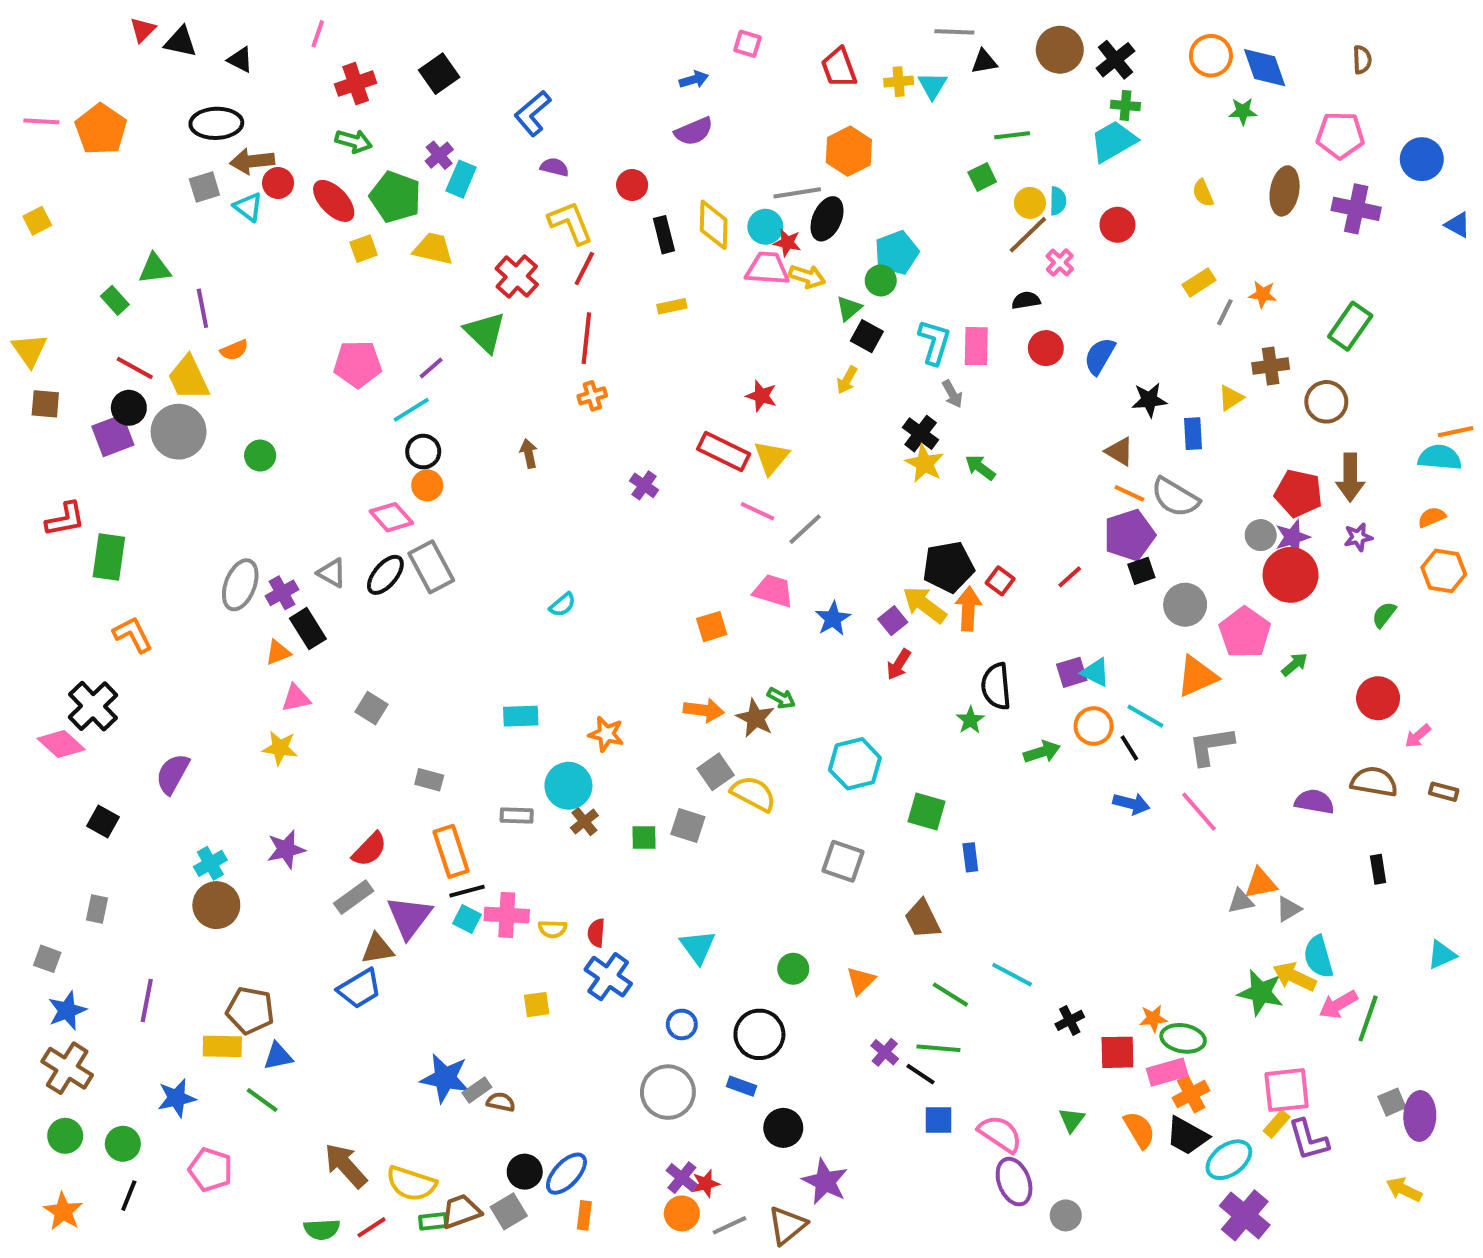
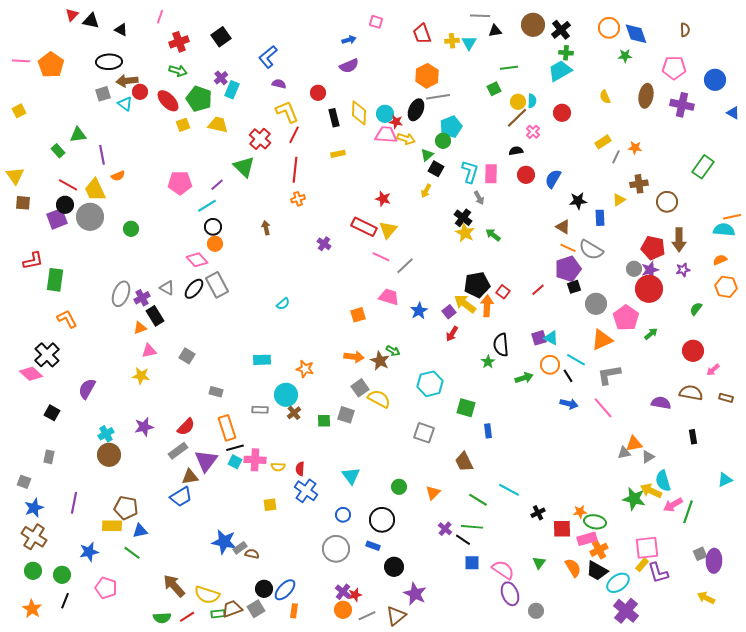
gray line: (797, 193) -> (438, 97), moved
green rectangle: (1350, 326) -> (703, 167), moved

